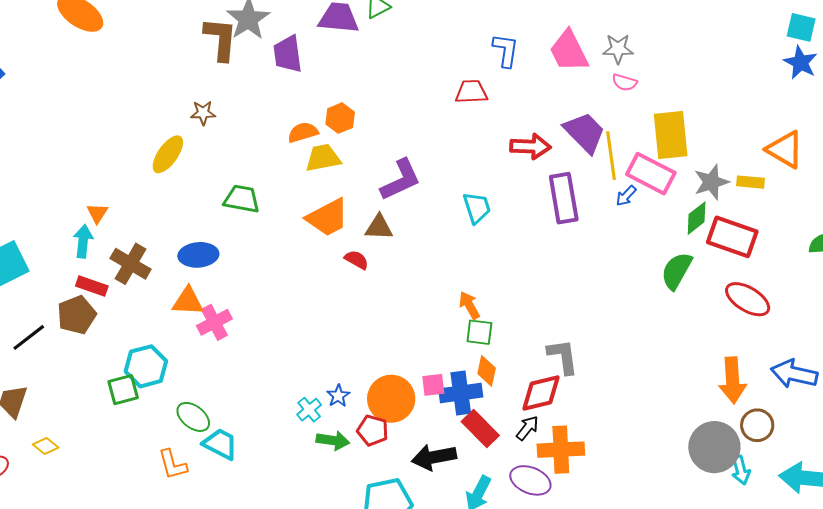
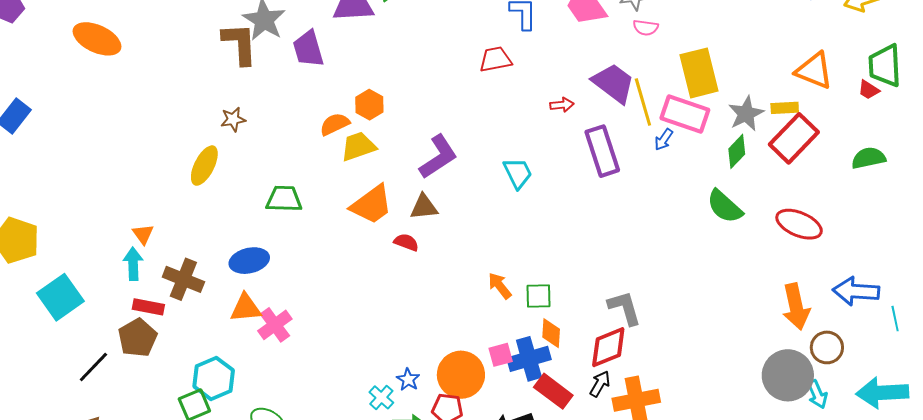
red arrow: (530, 146) -> (562, 105), size x0.6
red rectangle: (732, 237) -> (794, 138), moved, turned -57
green semicircle: (677, 271) -> (725, 206), turned -69
orange arrow: (469, 305) -> (500, 286), moved

